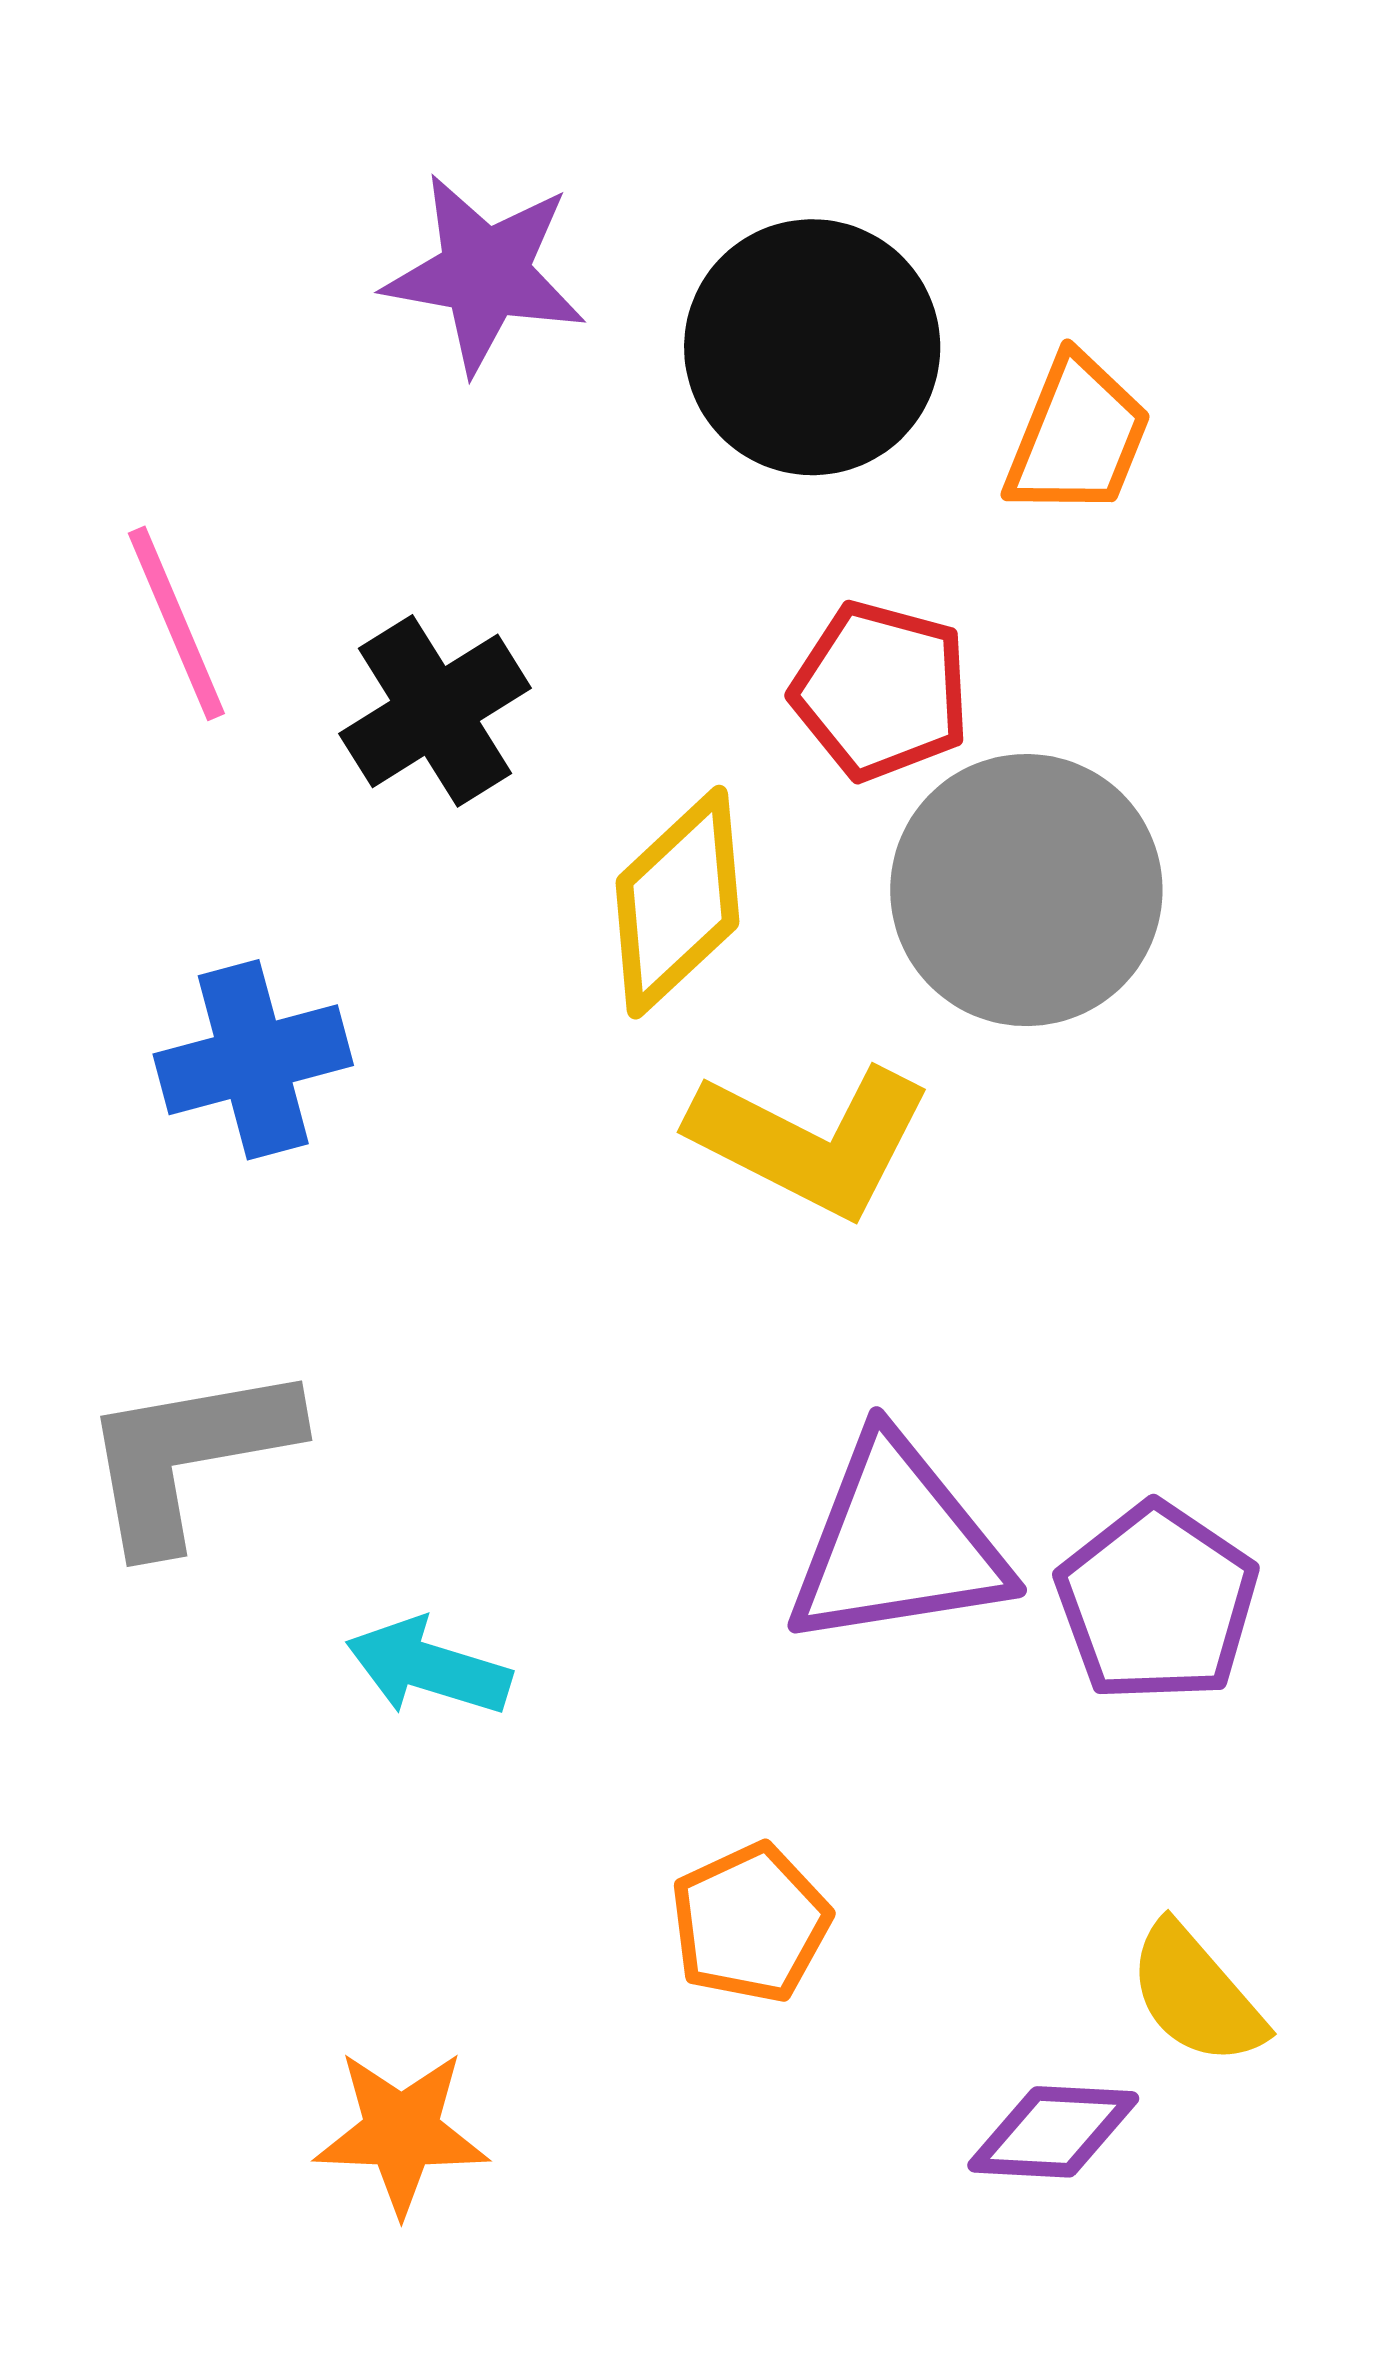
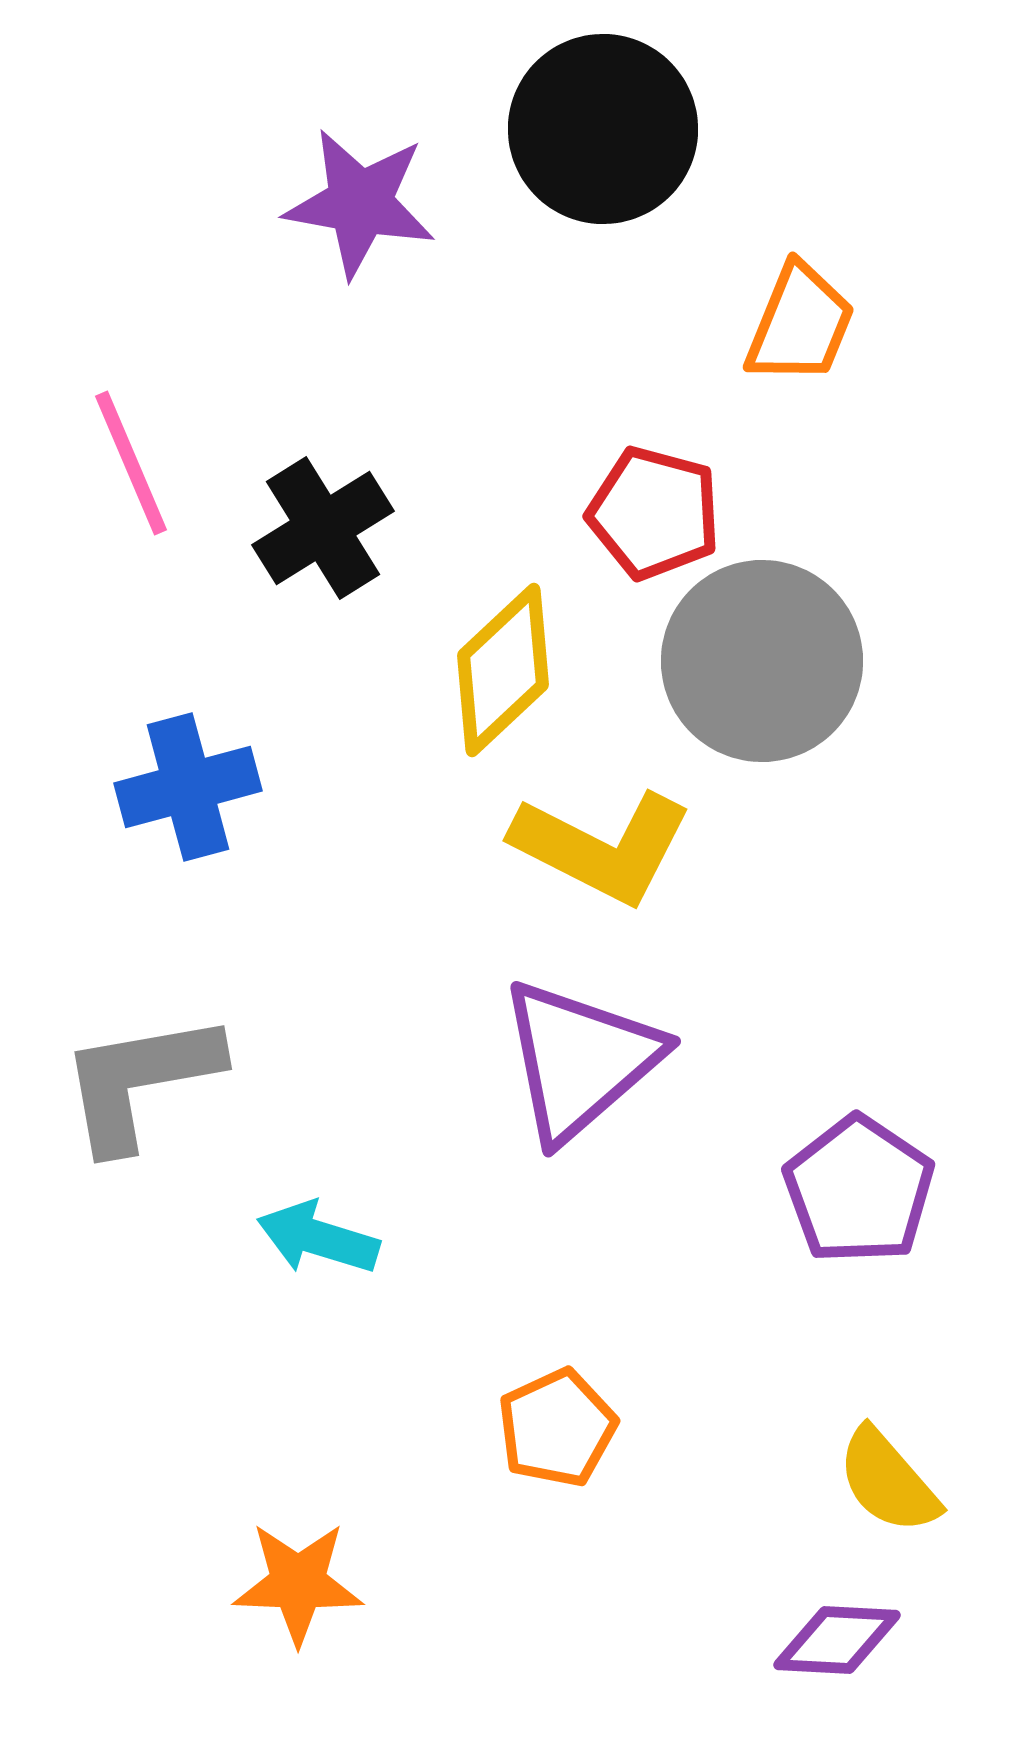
black circle: (812, 347) -> (603, 129), moved
purple triangle: (897, 1543) -> (580, 1060), moved, turned -32
purple diamond: (1053, 2132) -> (837, 1640), moved

